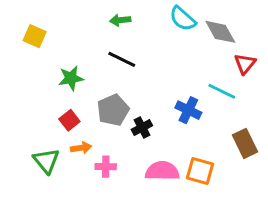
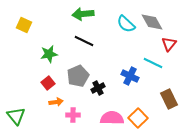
cyan semicircle: (183, 19) -> (126, 24), moved
green arrow: (120, 20) -> (83, 14), size x1.5
green triangle: (46, 161) -> (16, 116), moved
orange square: (200, 171) -> (138, 118), turned 30

